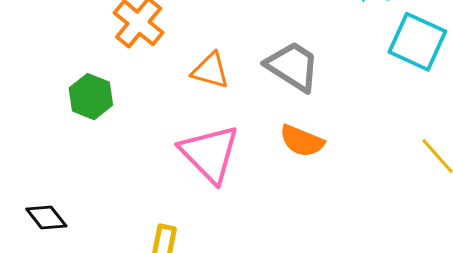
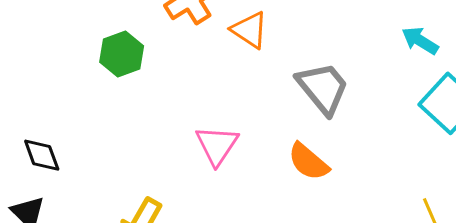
orange triangle: (210, 71) -> (249, 30), moved
pink triangle: (210, 154) -> (217, 145), size x0.7

